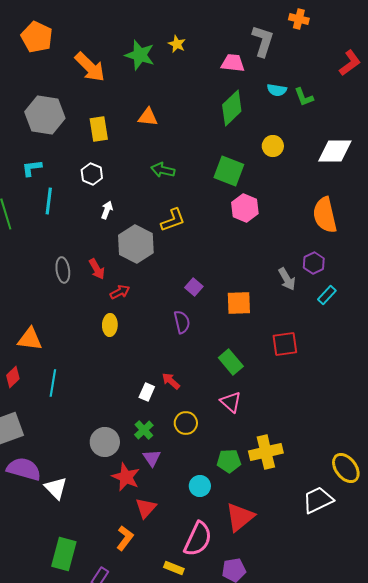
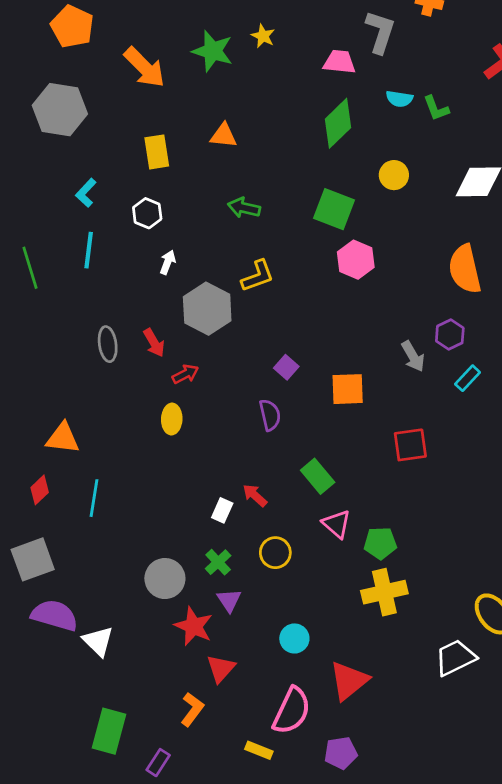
gray hexagon: (45, 115) -> (60, 110), moved
cyan L-shape: (32, 168) -> (86, 193), moved, turned -40
green rectangle: (231, 362) -> (318, 476), moved
green pentagon: (229, 461) -> (380, 543), moved

